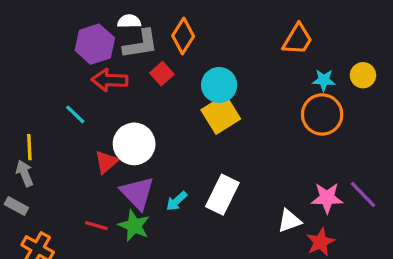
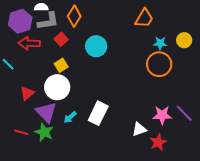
yellow square: (221, 114) -> (61, 65), moved, size x0.6
white circle: (134, 144) -> (57, 87), moved

